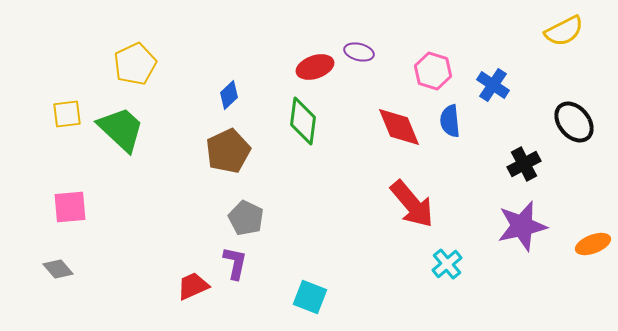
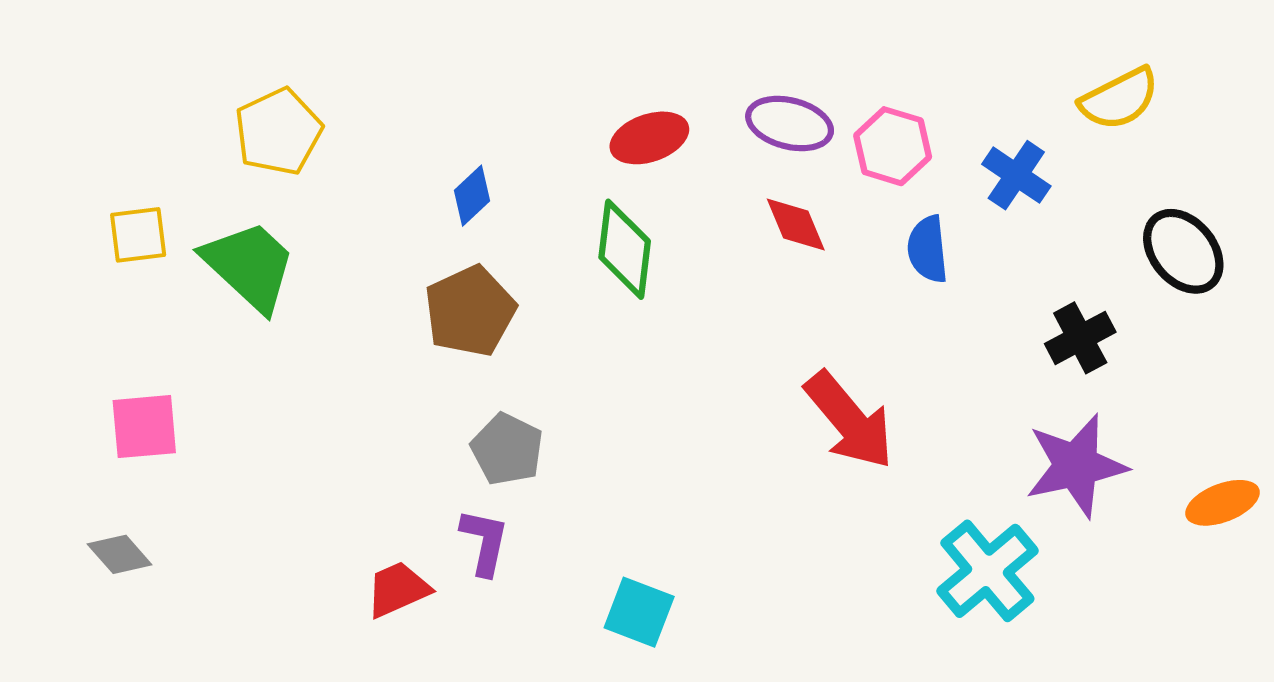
yellow semicircle: (564, 31) -> (1119, 99), moved
purple ellipse: (359, 52) -> (790, 124), moved, size x1.4
red diamond: (399, 127) -> (796, 225), moved, size x0.7
cyan cross: (447, 264) -> (987, 571), moved, size x1.6

